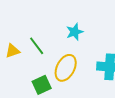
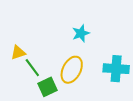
green line: (37, 46) -> (32, 68), moved

